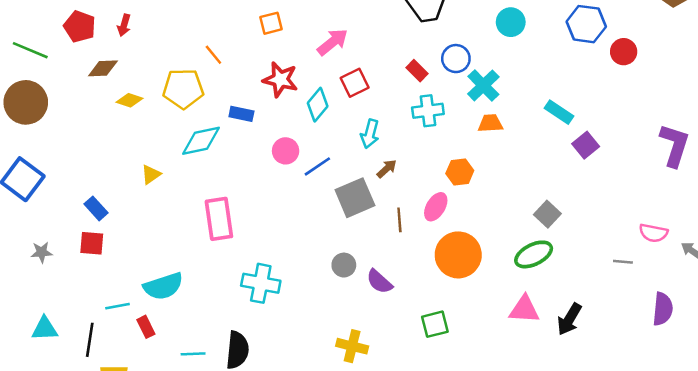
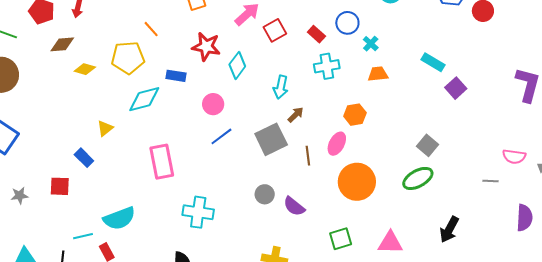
red square: (355, 83) -> (275, 30), moved
cyan cross: (483, 85) -> (371, 44), size x0.6
blue line: (317, 166) -> (221, 136), moved
blue rectangle: (96, 208) -> (84, 158), moved
pink triangle: (524, 309) -> (390, 243), moved

